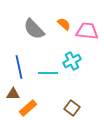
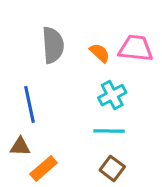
orange semicircle: (64, 24) -> (100, 53), moved
gray semicircle: (34, 29) -> (53, 45), turned -140
cyan line: (48, 73) -> (109, 131), moved

